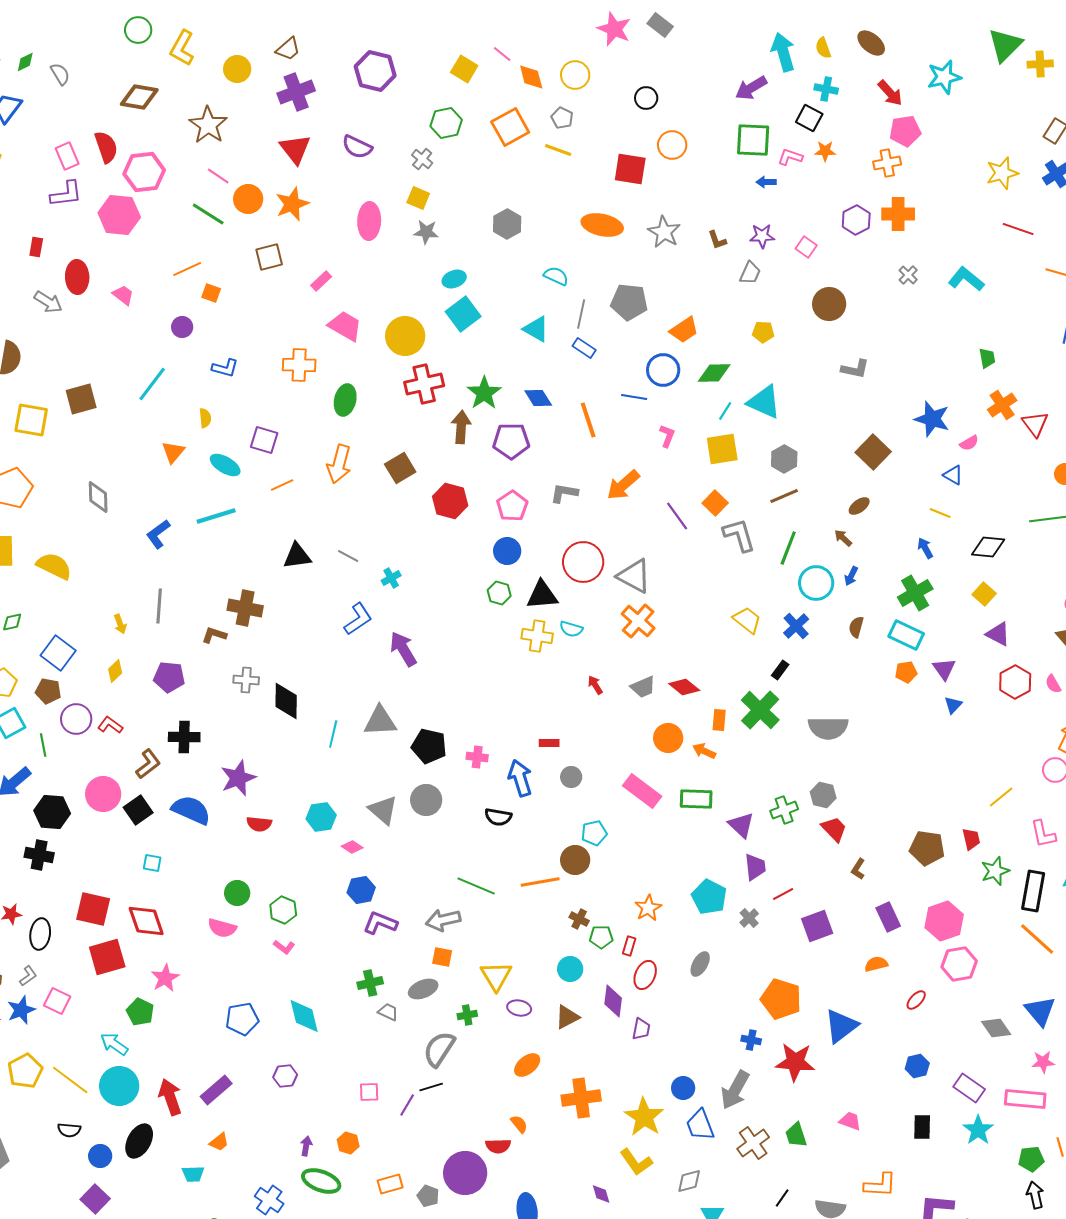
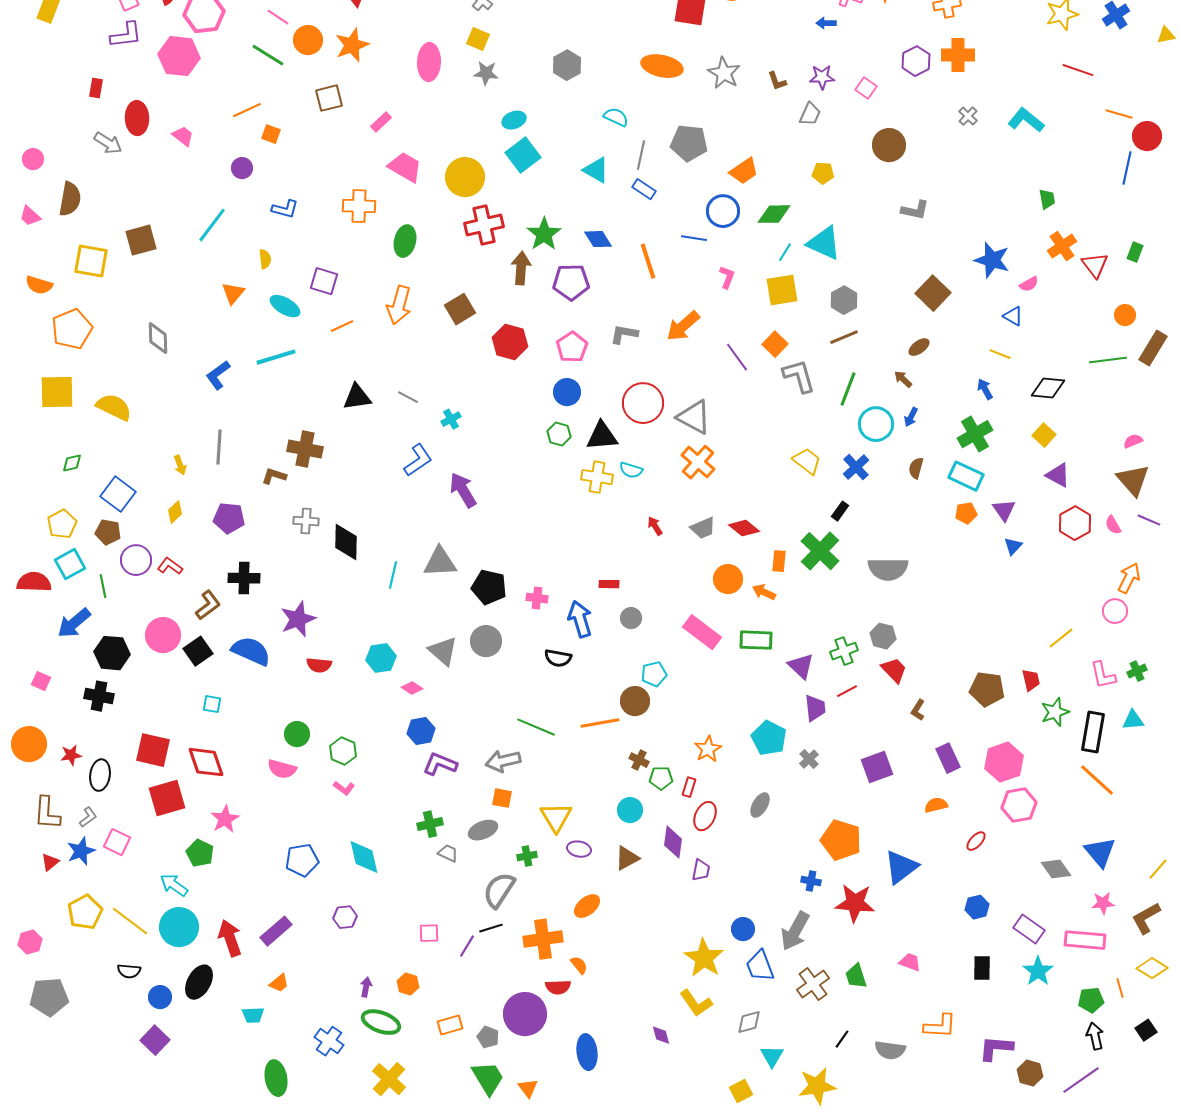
red line: (783, 894) -> (847, 691), moved
orange cross: (581, 1098) -> (543, 939), moved

